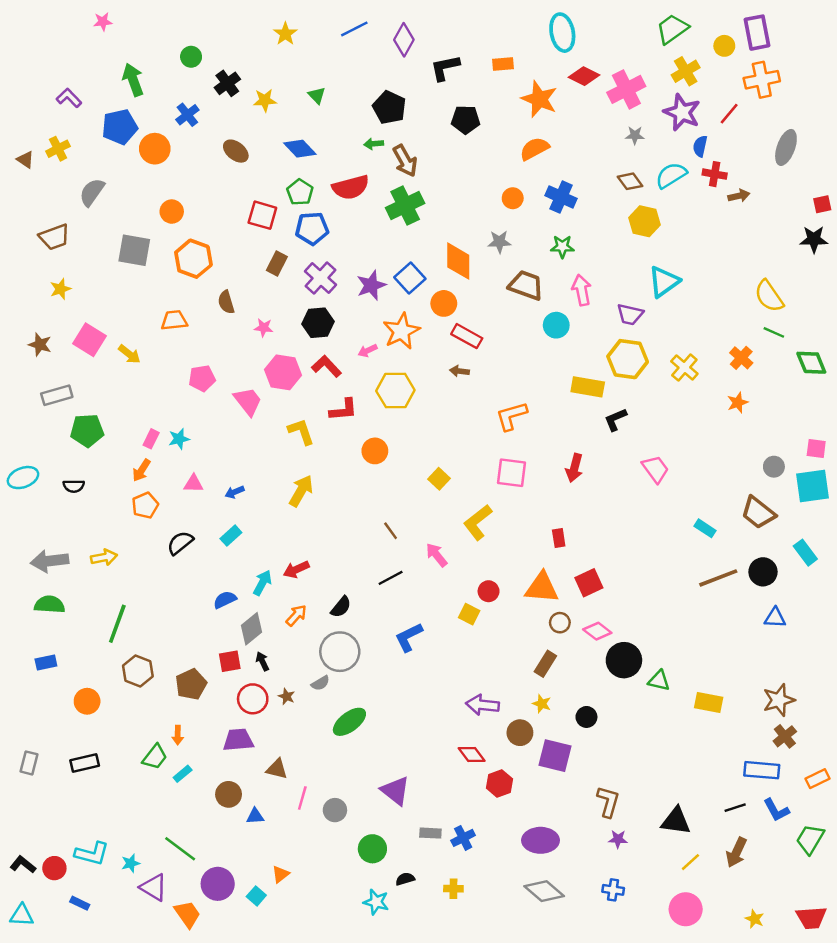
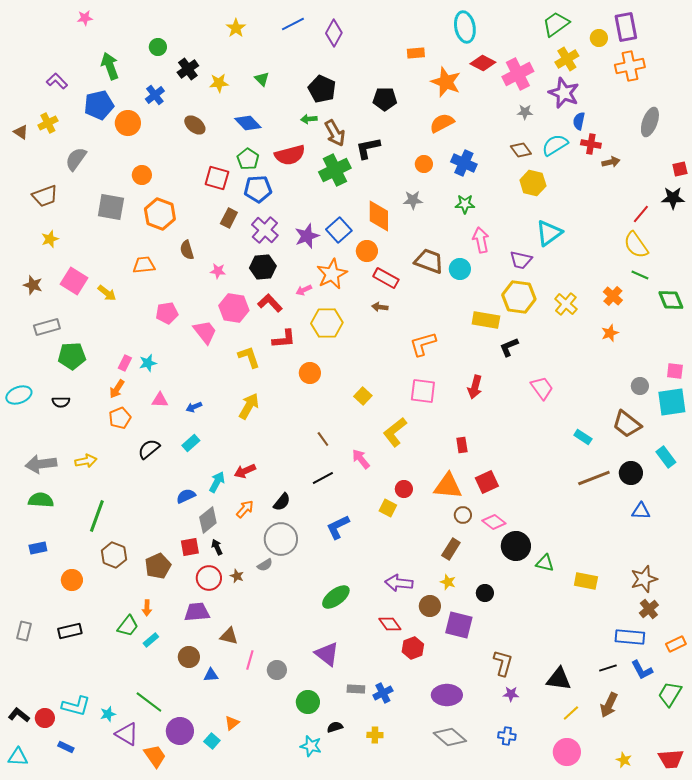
black L-shape: (445, 68) -> (368, 148), moved
red line: (729, 114) -> (641, 214), moved
brown trapezoid: (526, 285) -> (429, 261), moved
green ellipse: (349, 722) -> (336, 597), moved

